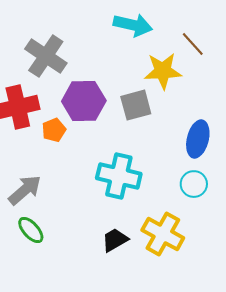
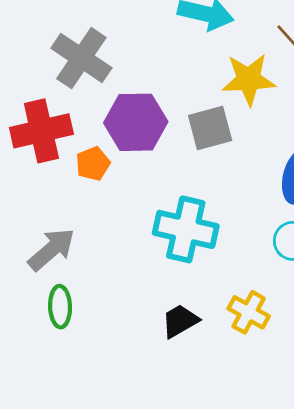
green ellipse: (31, 230) -> (60, 307), turned 40
yellow cross: (163, 234) -> (249, 312), size x0.7

